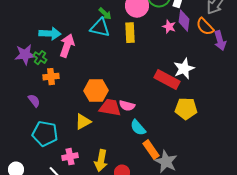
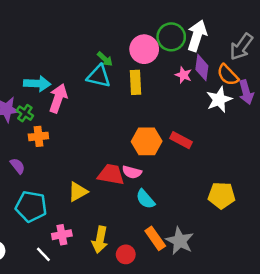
white star: (184, 69) -> (219, 100), moved
red rectangle: (167, 80) -> (181, 140), size x0.7
orange hexagon: (96, 91) -> (147, 141), moved
yellow pentagon: (186, 109) -> (222, 195), moved
orange rectangle: (151, 150) -> (155, 238), moved

